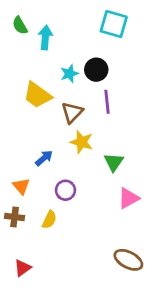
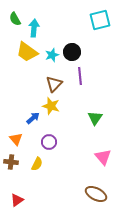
cyan square: (114, 24) -> (100, 20), moved, turned -30
yellow trapezoid: (37, 95) -> (27, 52), moved
yellow star: (82, 142) -> (51, 106), moved
green triangle: (114, 162) -> (95, 118), moved
pink triangle: (128, 198) -> (103, 157), moved, turned -42

